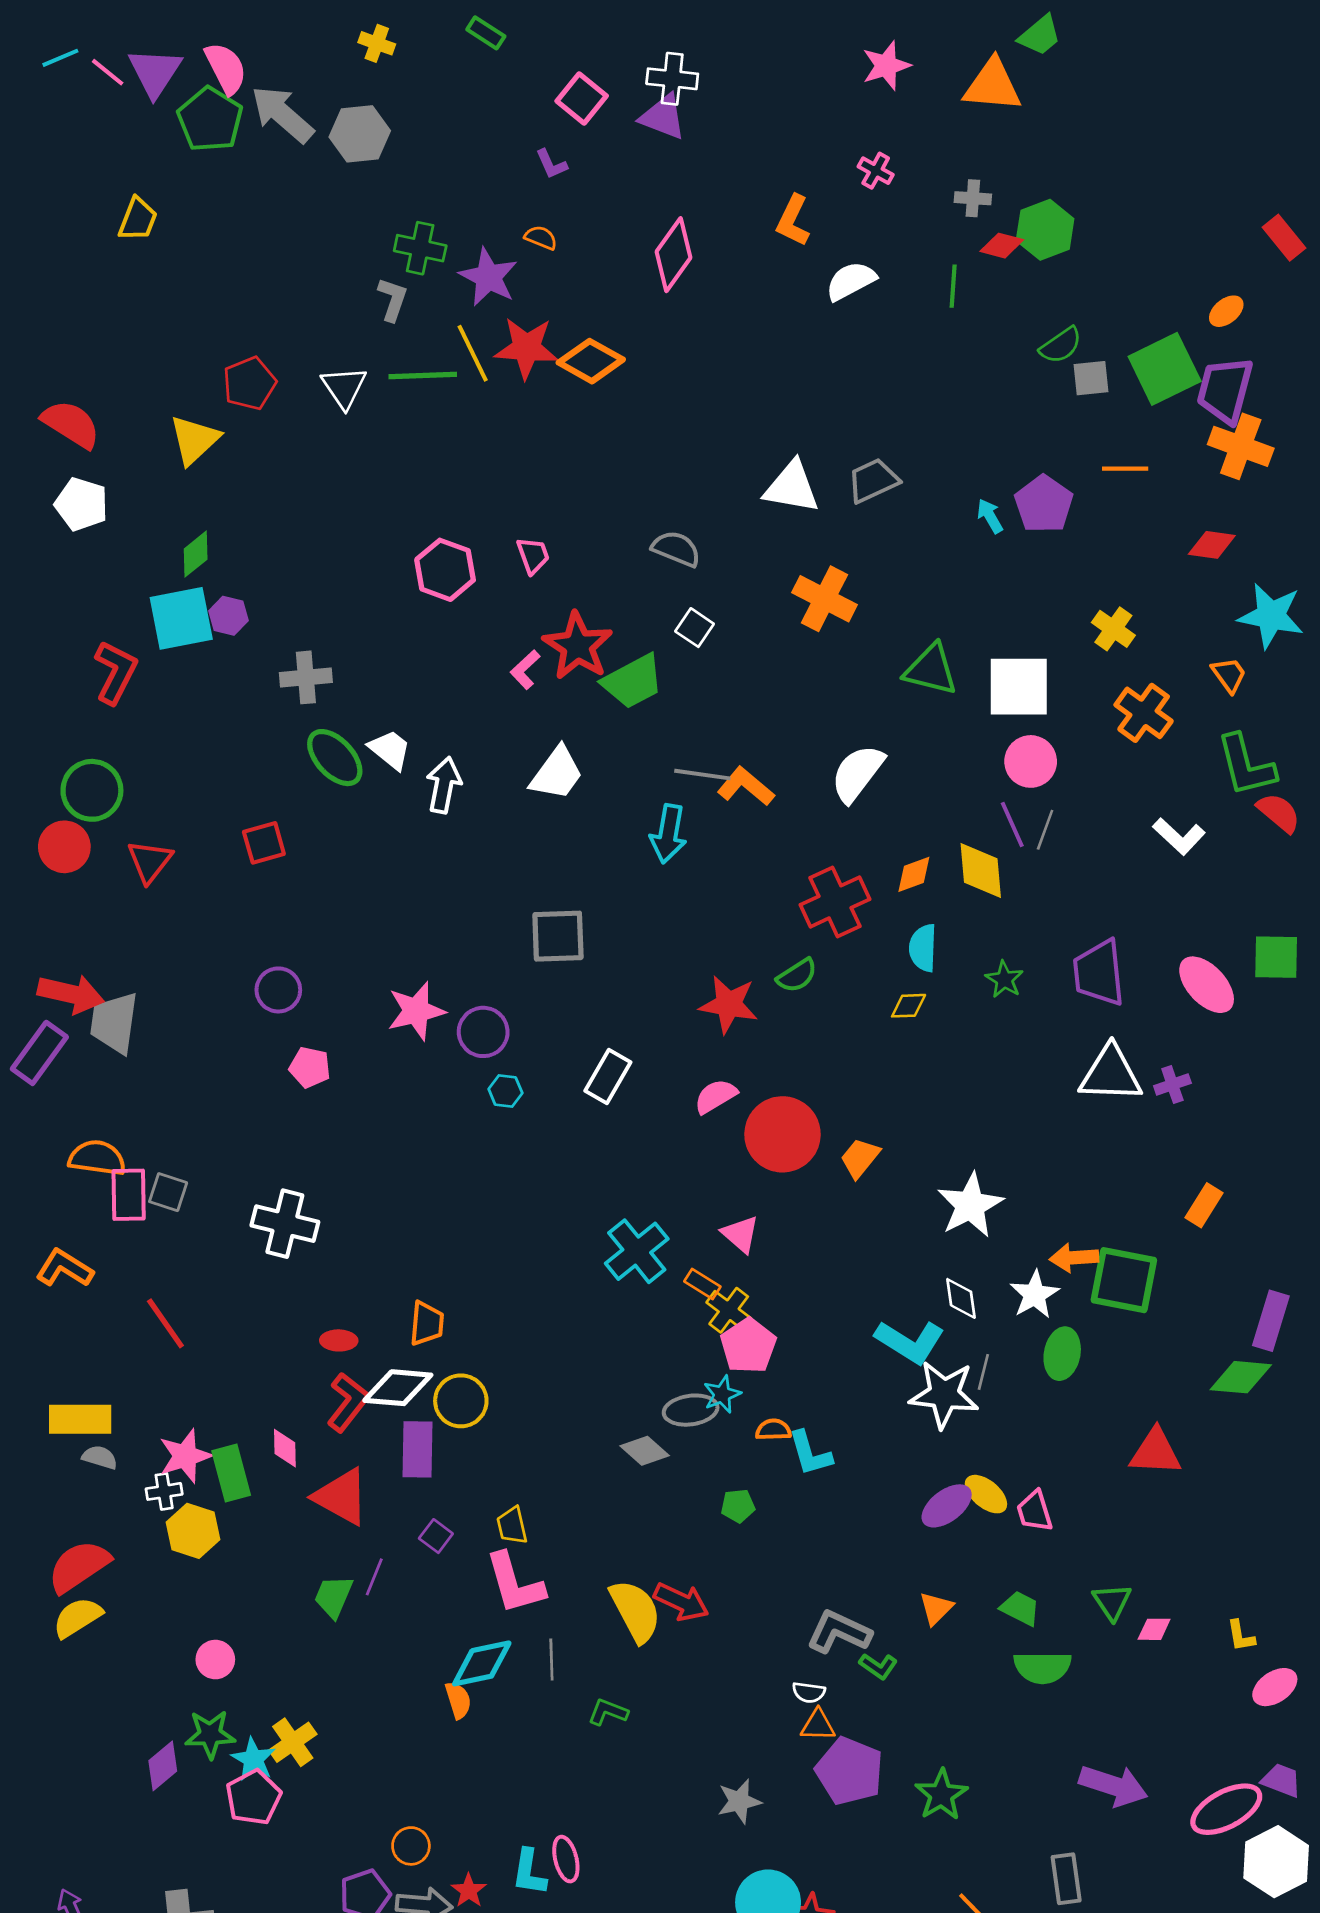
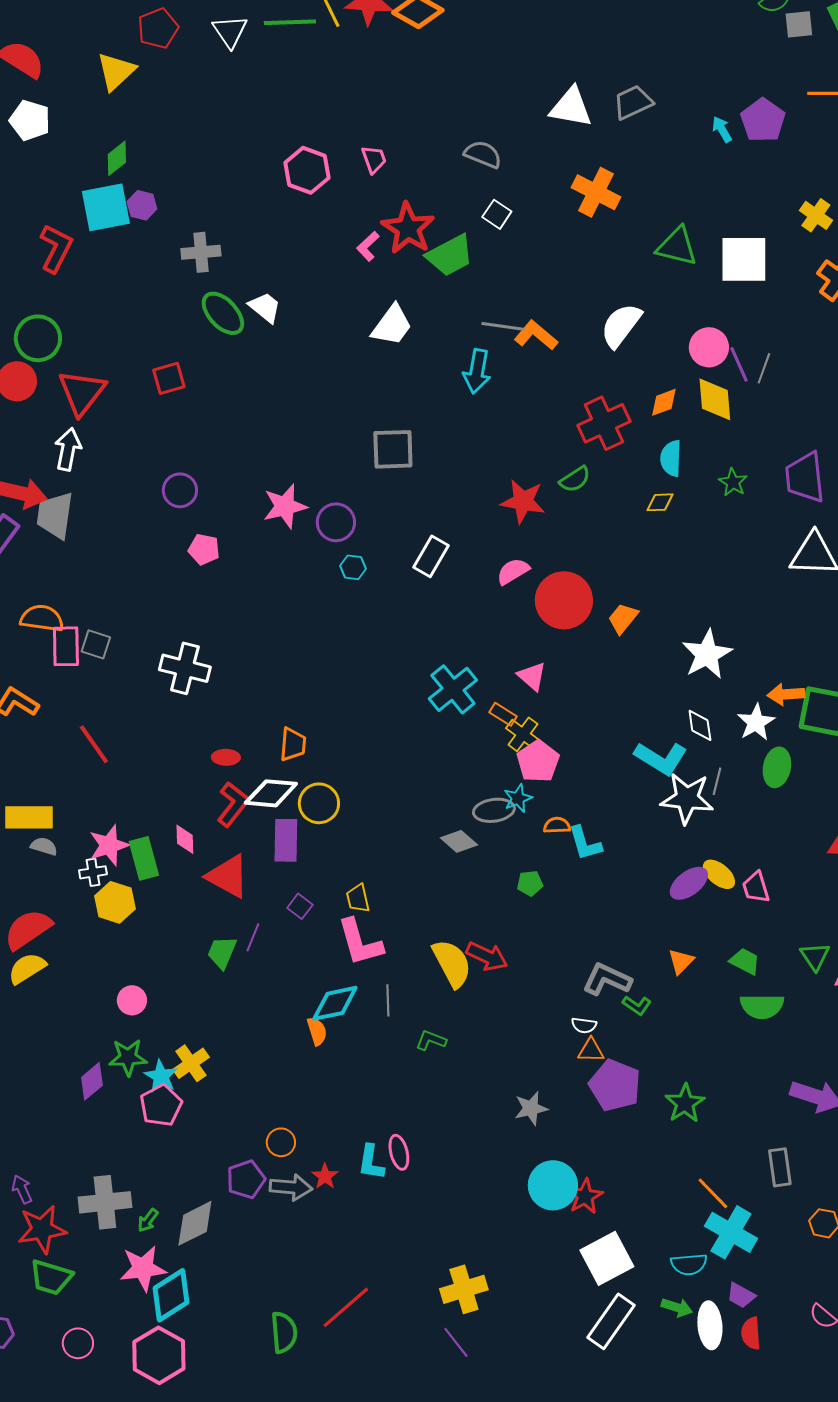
pink circle: (1031, 761) -> (709, 347), moved
white arrow: (444, 785) -> (68, 449), moved
red triangle: (150, 861) -> (82, 392), size x1.4

